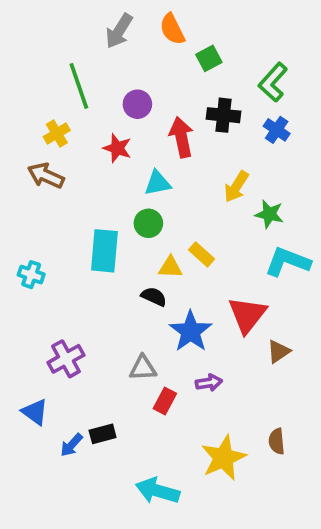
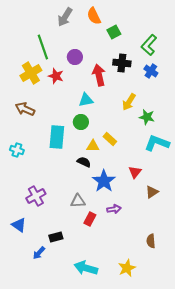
yellow cross: (57, 134) -> (31, 73), size x1.5
red star: (117, 148) -> (56, 76), moved
brown arrow: (46, 176) -> (25, 109), moved
red triangle: (247, 315) -> (135, 172), size x0.6
blue arrow: (71, 445) -> (39, 253), moved
yellow star: (223, 458) -> (127, 268), moved, size x0.7

